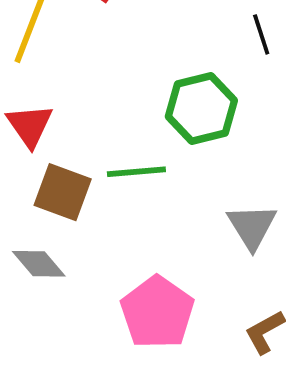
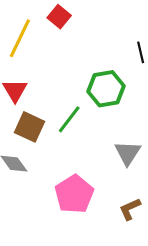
green line: (136, 172) -> (69, 119), turned -52

